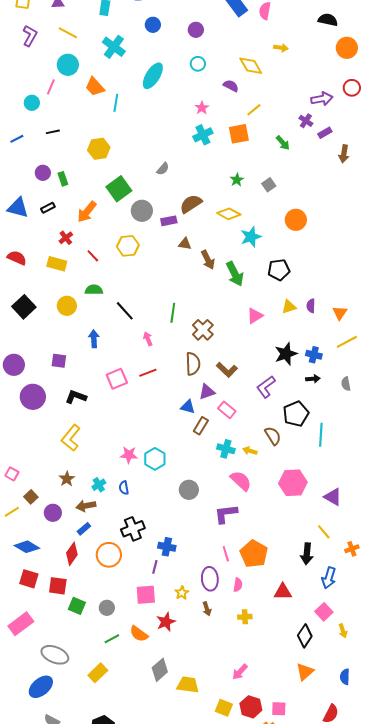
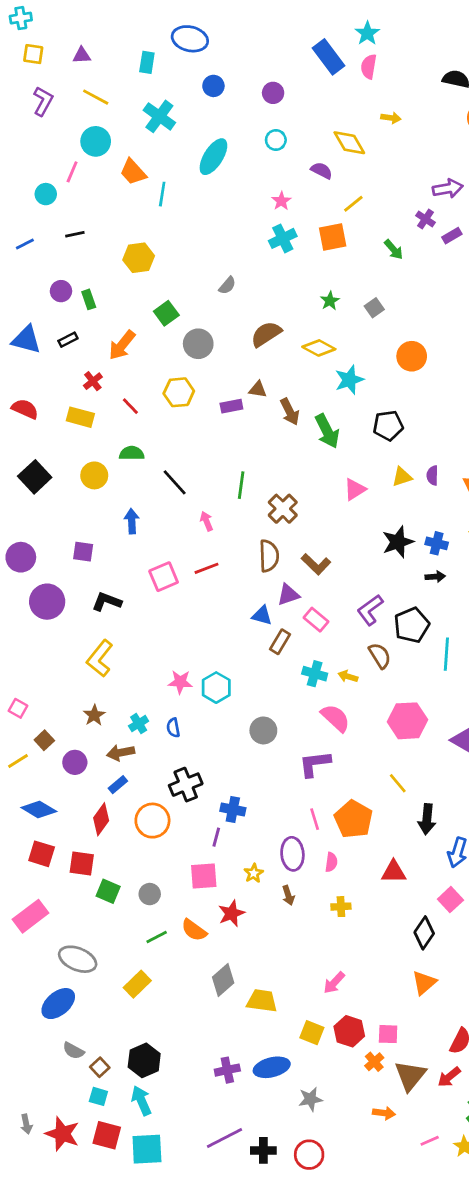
green square: (119, 189) -> (166, 313), size x0.7
purple rectangle: (169, 221) -> (231, 406), moved
purple L-shape: (266, 387) -> (370, 610), moved
yellow line: (324, 532) -> (398, 783), moved

